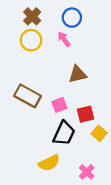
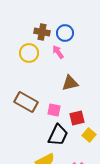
brown cross: (32, 16) -> (42, 32), moved, turned -35
pink square: (59, 105) -> (54, 110), turned 32

